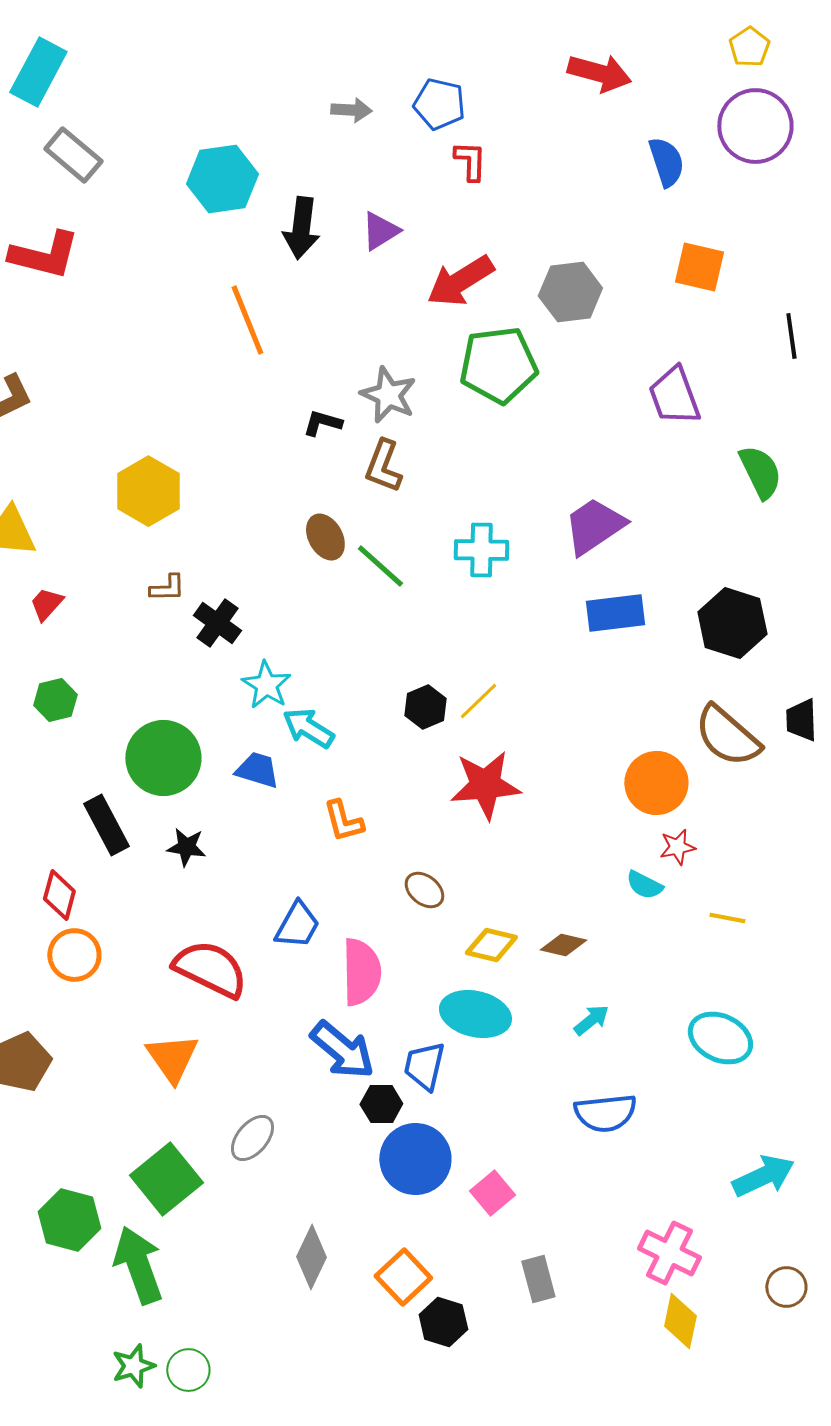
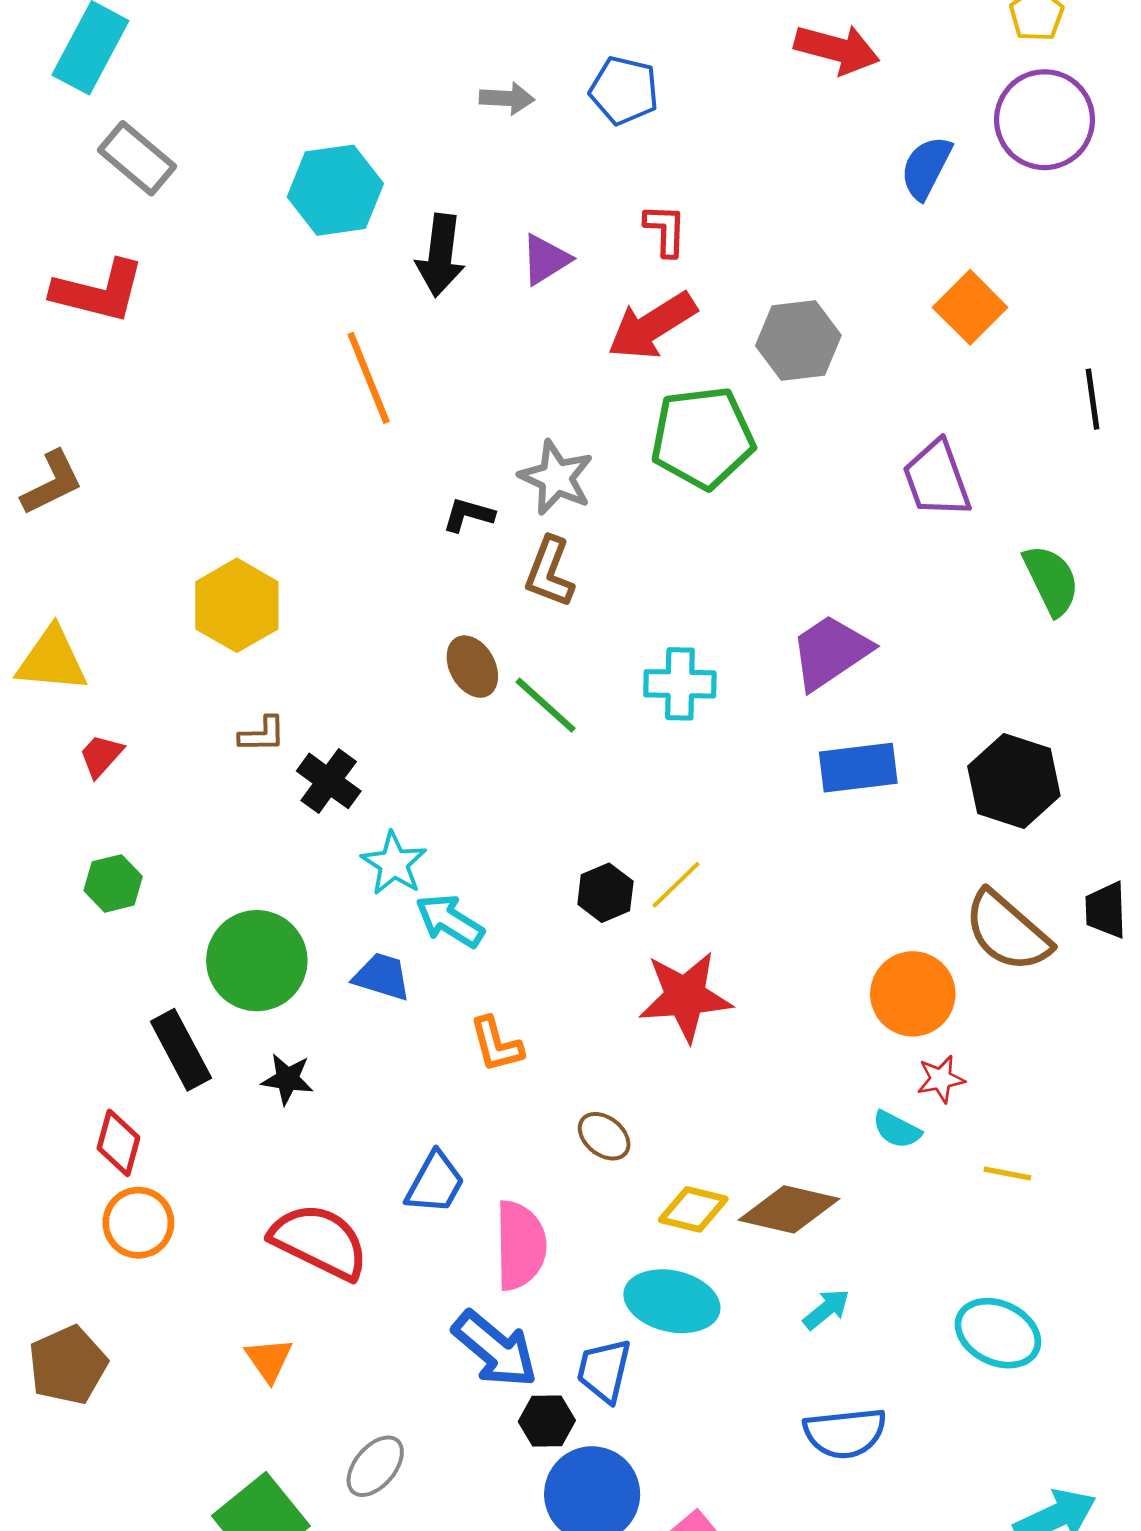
red L-shape: (470, 161) -> (665, 230), moved
blue semicircle: (666, 162) -> (926, 168), turned -135
orange square: (699, 267) -> (970, 307), turned 32
brown diamond: (563, 945) -> (789, 1209), size x1.6
orange triangle: (172, 1058) -> (269, 1360), size x0.7

